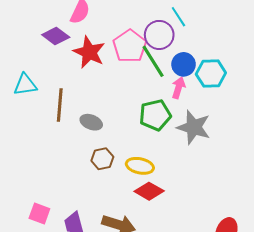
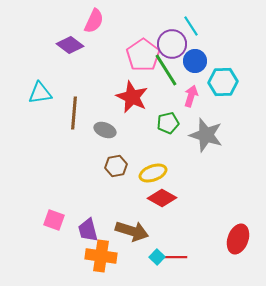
red star: (89, 52) -> (132, 97), moved
blue circle: (184, 64) -> (195, 61), moved
green pentagon: (155, 115) -> (168, 123), size x0.7
yellow ellipse: (140, 166) -> (153, 173), turned -32

